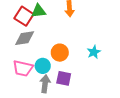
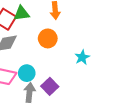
orange circle: (60, 53) -> (48, 38), moved
purple square: (64, 78) -> (50, 86), turned 35

